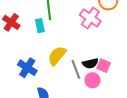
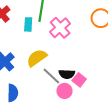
pink cross: (90, 18) -> (60, 28), moved
gray line: (76, 69) -> (51, 76), turned -42

